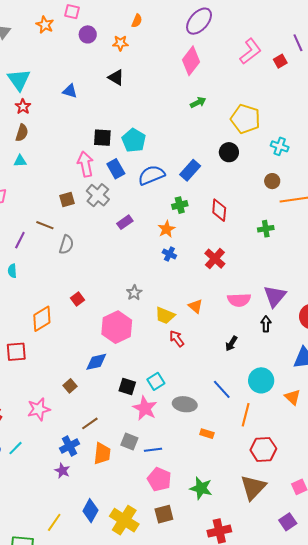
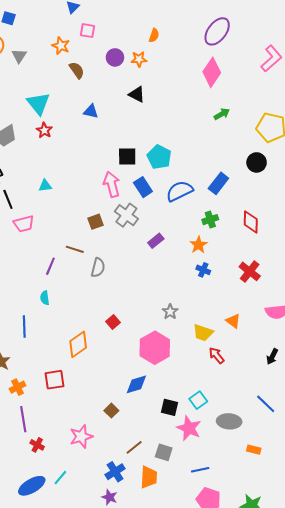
purple circle: (88, 34) -> (115, 57), moved
brown semicircle: (22, 133) -> (77, 70), moved, turned -48
gray square: (129, 442) -> (164, 452), moved

